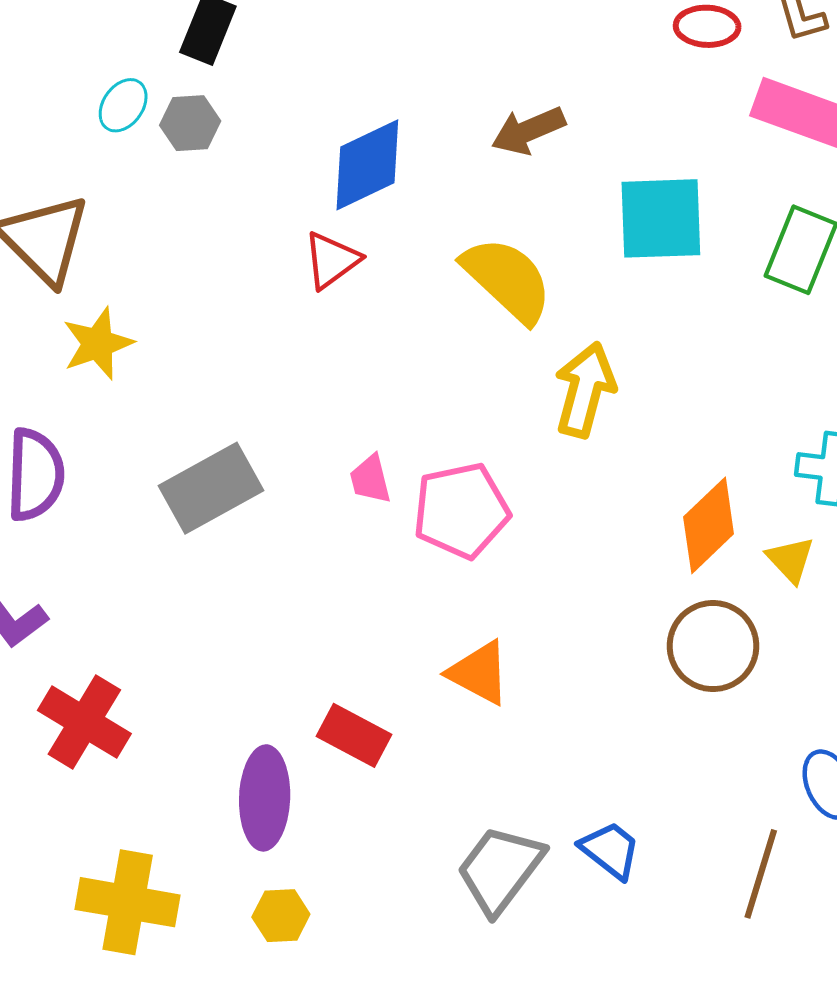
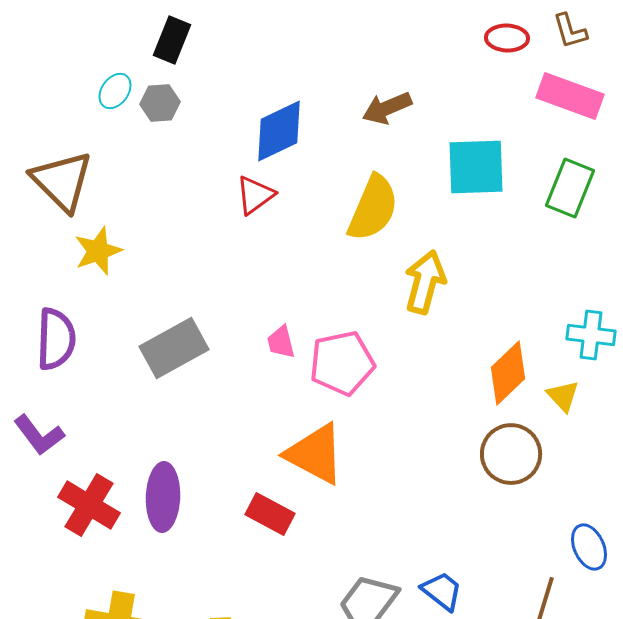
yellow semicircle: (507, 280) -> (373, 208), turned 70
orange triangle: (479, 673) -> (315, 454), moved, size x1.4
purple ellipse: (265, 798) -> (163, 497), moved

